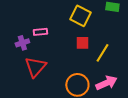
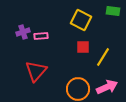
purple cross: (22, 43) -> (23, 32), moved

